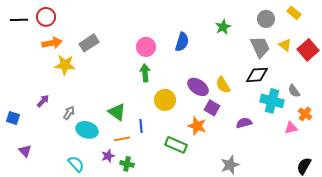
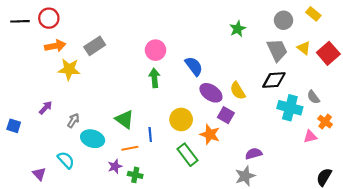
blue semicircle: (182, 42) -> (194, 66), moved, turned -54
yellow circle: (165, 100) -> (181, 119), moved
purple semicircle: (244, 123) -> (254, 154), moved
green rectangle: (176, 145) -> (188, 155), turned 30
purple triangle: (25, 151) -> (39, 174), moved
cyan semicircle: (76, 164) -> (66, 160), moved

